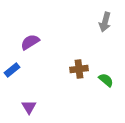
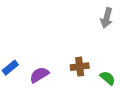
purple semicircle: (30, 42) -> (39, 75), moved

